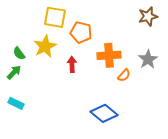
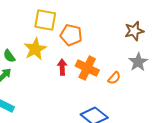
brown star: (148, 16) -> (134, 31), moved
orange cross: (109, 55) -> (87, 68), moved, turned 30

